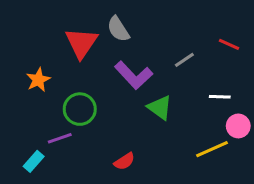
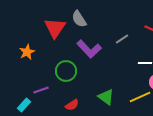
green triangle: (160, 108) -> (106, 97), moved
green circle: (80, 109) -> (66, 71), moved
red semicircle: (124, 161) -> (72, 105), moved

